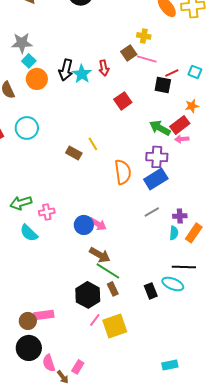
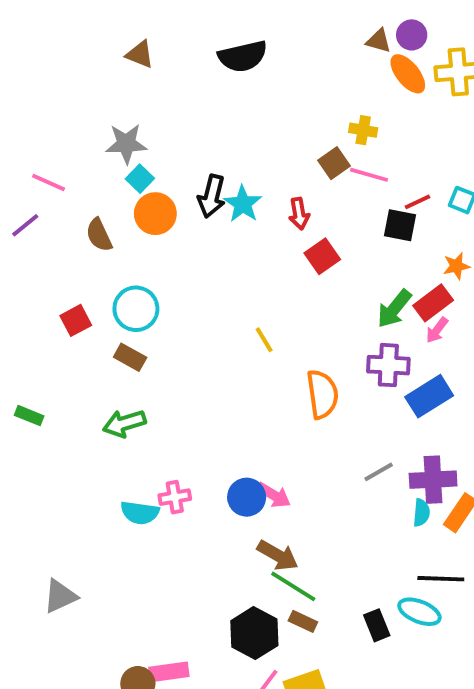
red arrow: (104, 68) -> (299, 214), moved
green arrow: (160, 128) -> (394, 309), turned -80
pink arrow: (182, 139) -> (437, 330), turned -48
brown rectangle: (74, 153) -> (130, 357), moved
blue rectangle: (156, 179) -> (429, 396), moved
green arrow: (21, 203) -> (124, 423), moved
pink cross: (47, 212) -> (175, 497), moved
purple cross: (180, 216) -> (433, 480), size x1.6
cyan semicircle: (29, 233) -> (140, 513), turned -36
brown rectangle: (113, 289) -> (303, 621), turned -40

